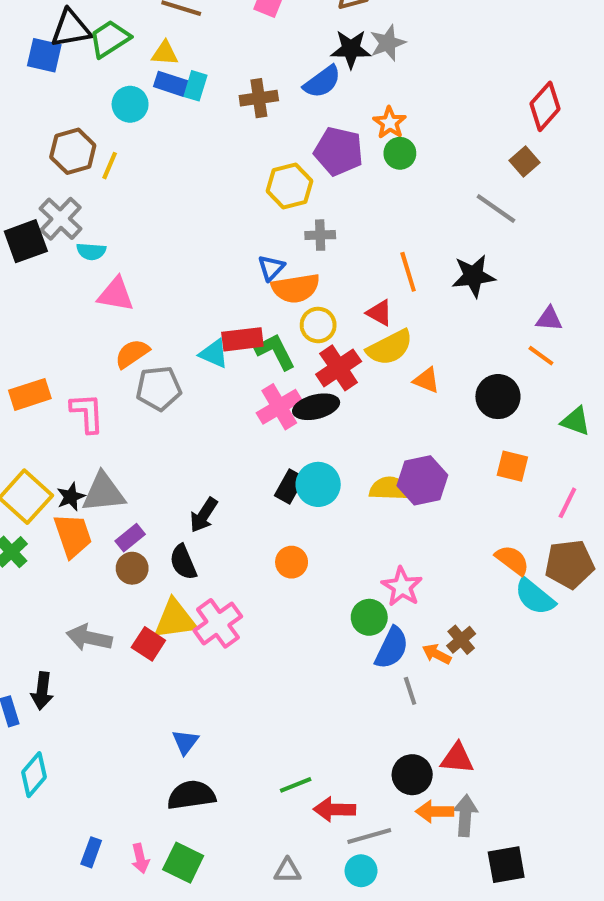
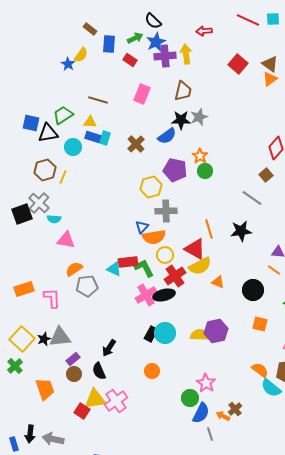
black triangle: (71, 29) -> (48, 133), moved
brown cross: (259, 98) -> (136, 144), turned -36
gray cross: (320, 235) -> (166, 211), size x1.5
red triangle: (379, 313) -> (195, 249), size x1.6
orange trapezoid: (73, 536) -> (45, 389), moved
gray arrow: (89, 638) -> (53, 439), moved

